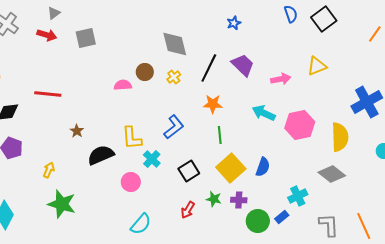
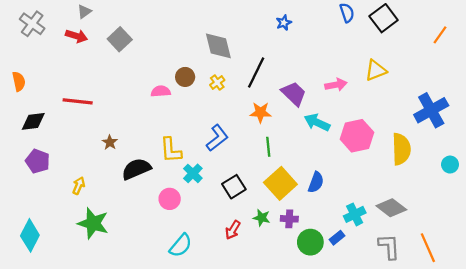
gray square: (86, 38) -> (120, 39), turned -30
purple trapezoid: (243, 65) -> (294, 94), moved
gray diamond: (332, 174) -> (391, 208), moved

